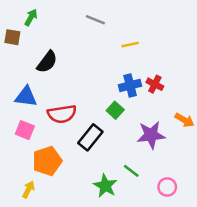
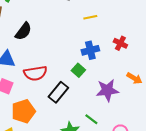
red cross: (155, 84) -> (120, 43), moved

